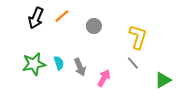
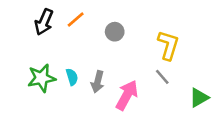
gray arrow: (80, 67) -> (98, 82), turned 36
pink arrow: (104, 78) -> (127, 95), size x1.4

